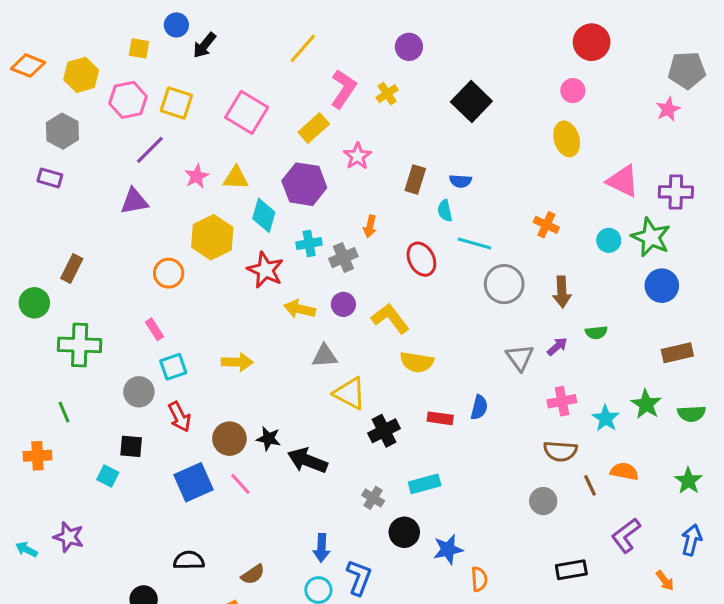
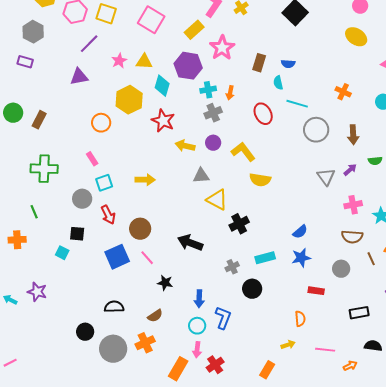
yellow ellipse: (567, 139) -> (356, 37), turned -40
pink star: (357, 156) -> (222, 48), size x1.4
cyan cross: (309, 243) -> (208, 90), moved
green circle: (34, 303) -> (13, 113), moved
blue semicircle: (479, 407) -> (300, 232), moved, turned 35
red rectangle: (440, 418) -> (316, 291), moved
black star: (268, 439) -> (165, 283), moved
gray cross: (373, 498) -> (232, 267), turned 32
blue star: (448, 549) -> (301, 258), moved

